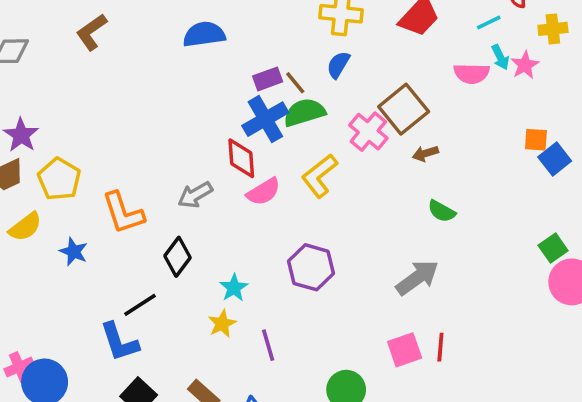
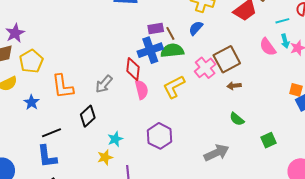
pink semicircle: (472, 73) -> (268, 47), turned 42
pink semicircle: (264, 192) -> (142, 90), turned -84
gray arrow: (195, 195) -> (104, 84), turned -30
green square: (553, 248) -> (269, 140), moved
black line: (140, 305) -> (52, 133), moved

